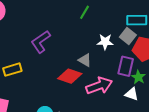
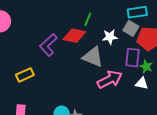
green line: (85, 12) -> (88, 19), moved
gray triangle: (85, 60) -> (93, 57), size x1.6
red diamond: (70, 76) -> (74, 36), moved

